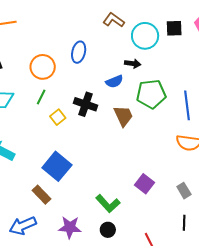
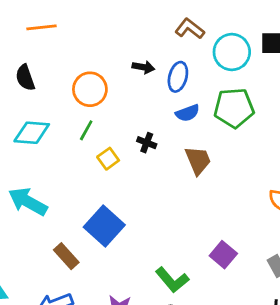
blue ellipse: (79, 52) -> (178, 77), moved
black arrow: (133, 64) -> (143, 67), moved
green pentagon: (151, 94) -> (234, 108), moved
black cross: (85, 104) -> (147, 143), size x0.6
brown rectangle: (41, 195) -> (66, 256), moved

